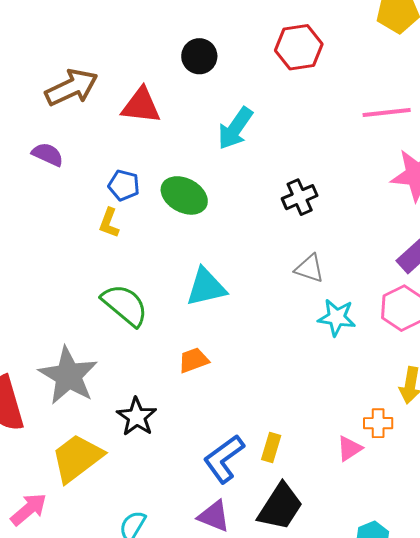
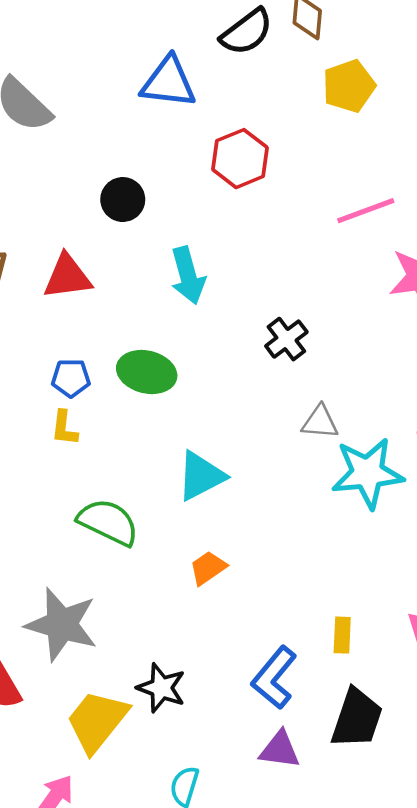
cyan arrow: (235, 128) -> (188, 275), turned -36
cyan star: (337, 317) -> (368, 473), size x1.5
black star: (137, 417) -> (161, 688), moved
yellow rectangle: (271, 448) -> (342, 635), moved

